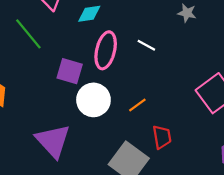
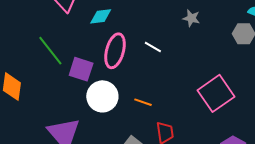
green line: (28, 34) -> (50, 51), moved
orange line: (137, 105) -> (143, 102), turned 54

